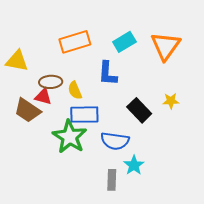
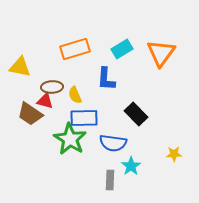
yellow star: (171, 101) -> (174, 154), moved

